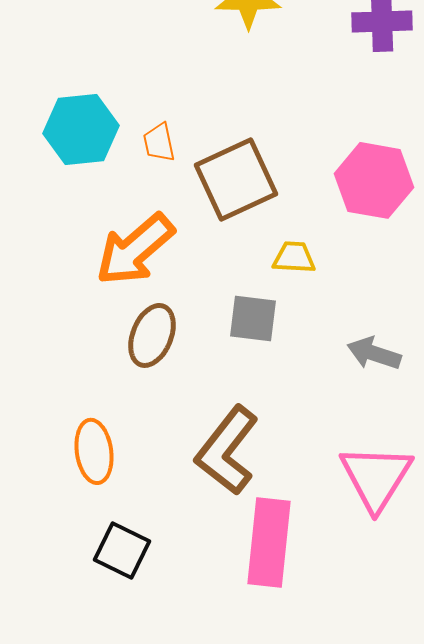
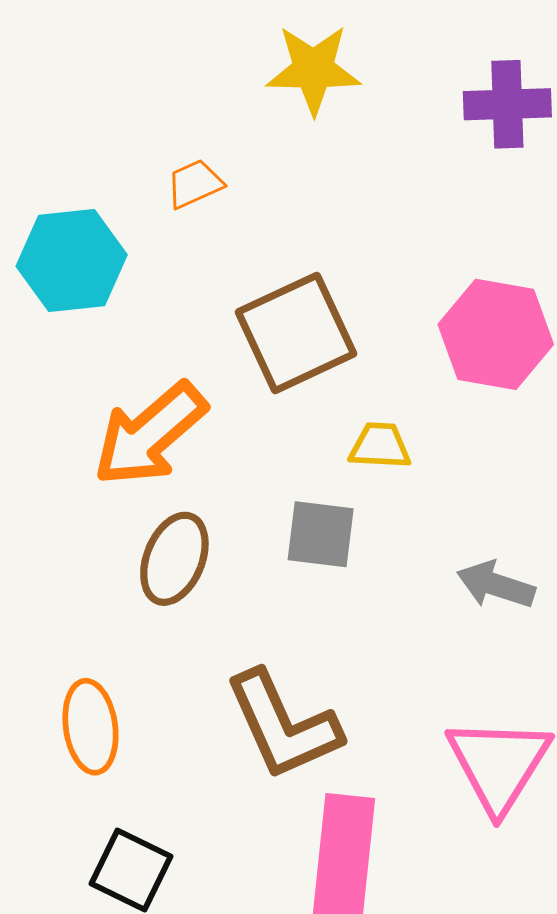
orange trapezoid: (159, 142) -> (195, 184), moved, turned 78
brown L-shape: (227, 450) -> (283, 725), turned -62

